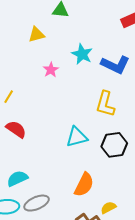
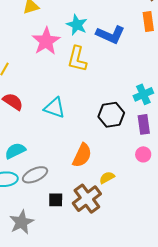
pink star: (51, 70) -> (46, 41), size x1.8
yellow L-shape: (105, 104) -> (77, 59), moved
cyan triangle: (77, 137) -> (55, 108), moved, turned 35

